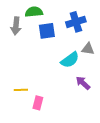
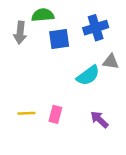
purple arrow: (83, 83) -> (99, 120), moved
pink rectangle: (38, 103) -> (55, 114), moved

